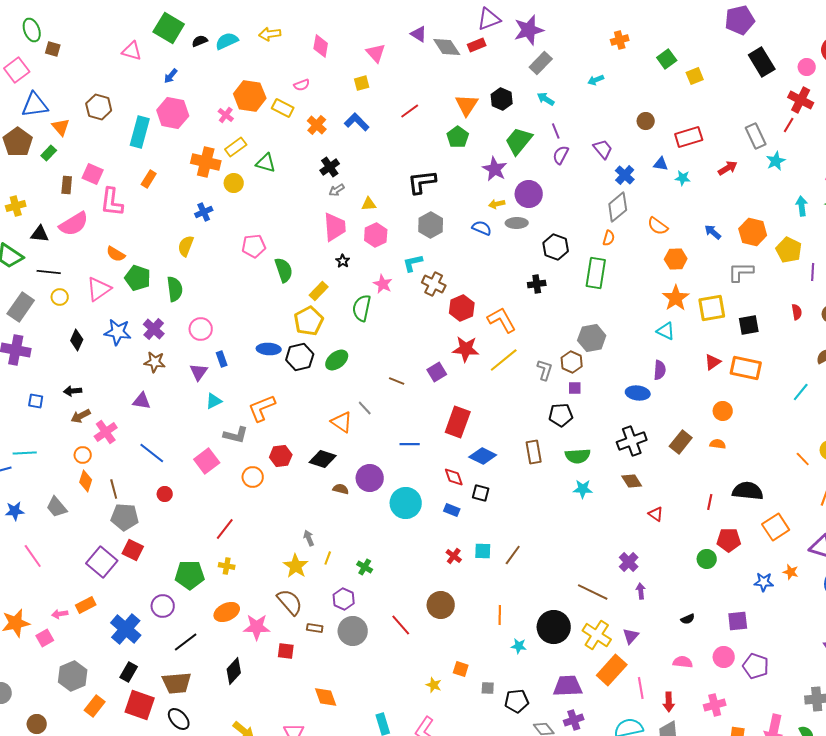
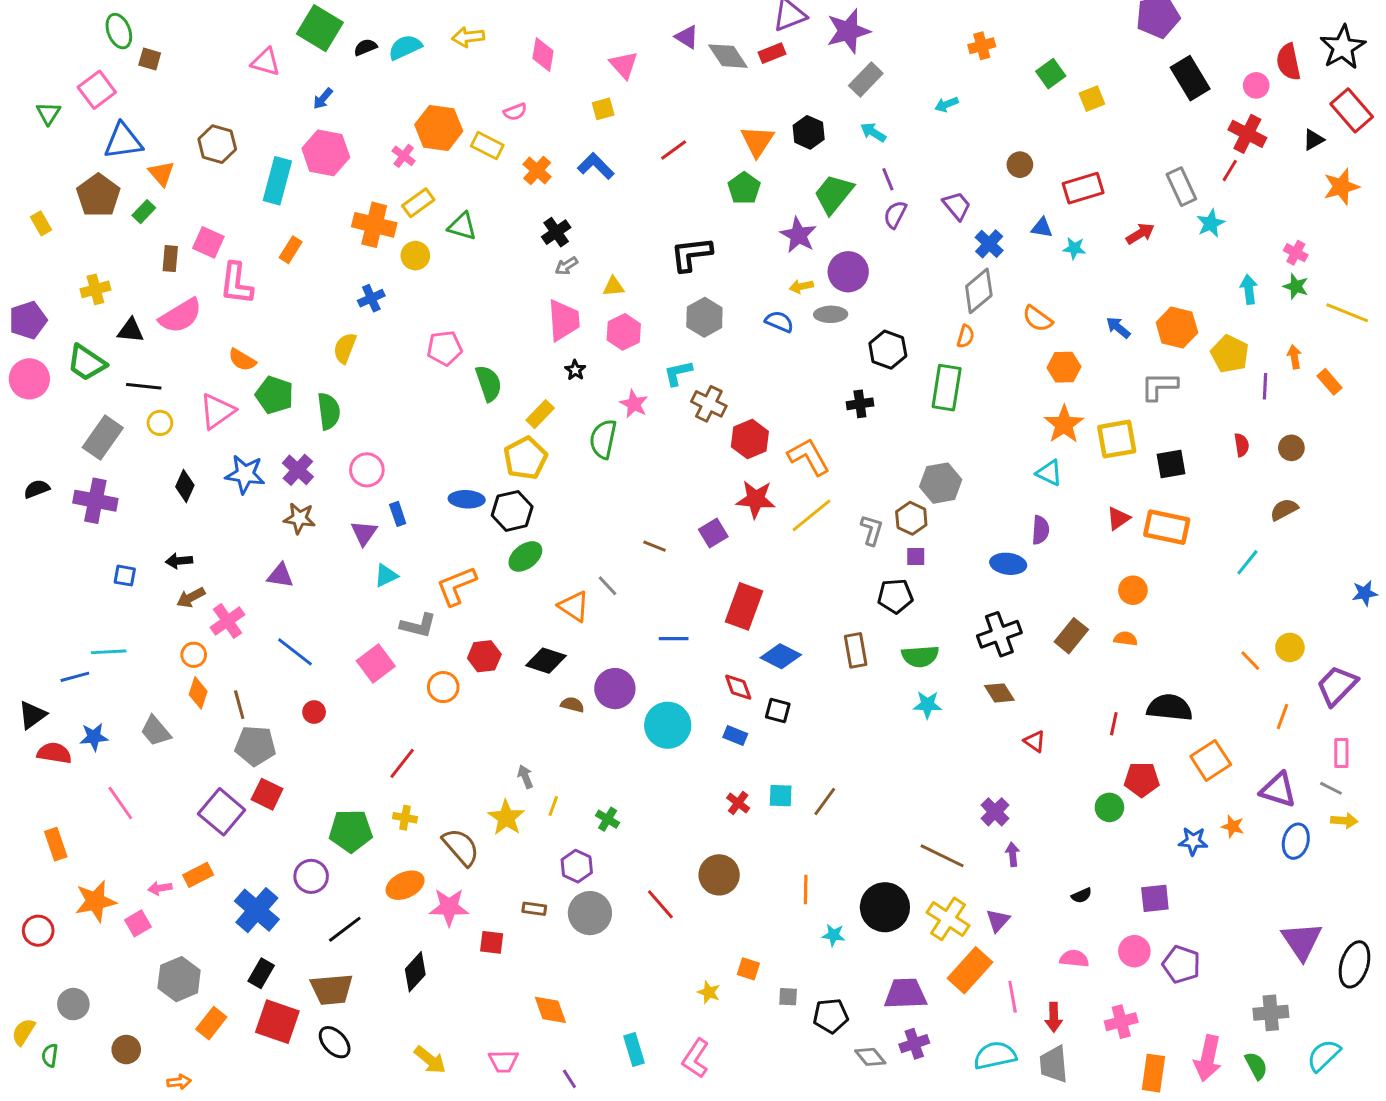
green ellipse: (337, 360) -> (525, 556), moved
brown semicircle: (290, 602) -> (461, 847), moved

